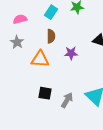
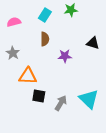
gray star: (17, 42) -> (13, 53), moved
orange triangle: (40, 59) -> (28, 76), moved

